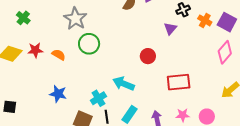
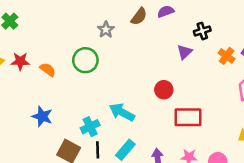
gray star: (75, 19) -> (106, 30), moved, size x0.6
orange cross: (205, 20) -> (227, 56), moved
red circle: (148, 56) -> (164, 90), moved

